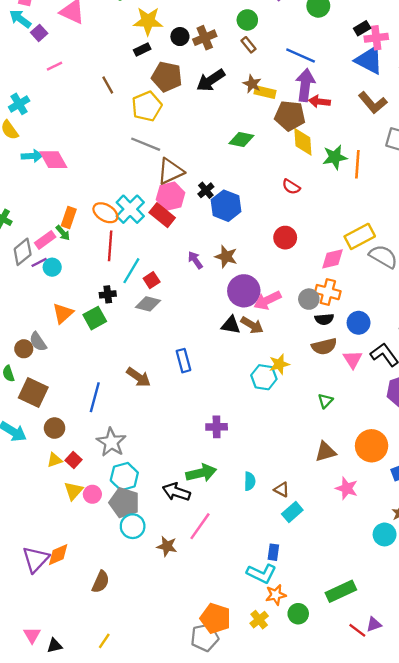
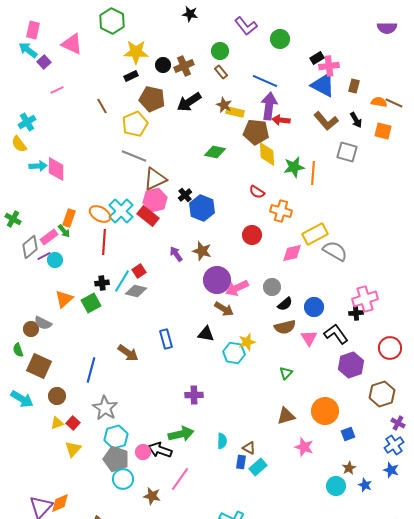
pink diamond: (53, 160) -> (56, 169), turned 30
cyan line: (131, 271) -> (122, 281), moved
orange cross: (328, 292) -> (281, 211), moved
black semicircle: (324, 319) -> (285, 304), turned -35
black triangle: (231, 325) -> (206, 334), moved
gray semicircle: (38, 342) -> (43, 323), turned -30
pink circle: (92, 494) -> (143, 452), moved
blue rectangle: (273, 552) -> (241, 462), moved

